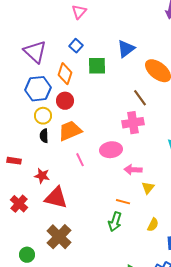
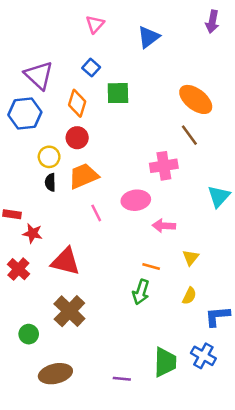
blue triangle: (126, 49) -> (149, 37), moved
blue hexagon: (38, 89) -> (25, 113), moved
brown line: (140, 98) -> (189, 135), moved
red star: (42, 176) -> (32, 233), moved
yellow triangle: (148, 188) -> (191, 258), moved

